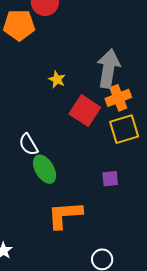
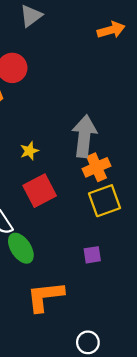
yellow star: (57, 80) -> (29, 151), turned 30
red square: (85, 111) -> (40, 191), moved, turned 32

